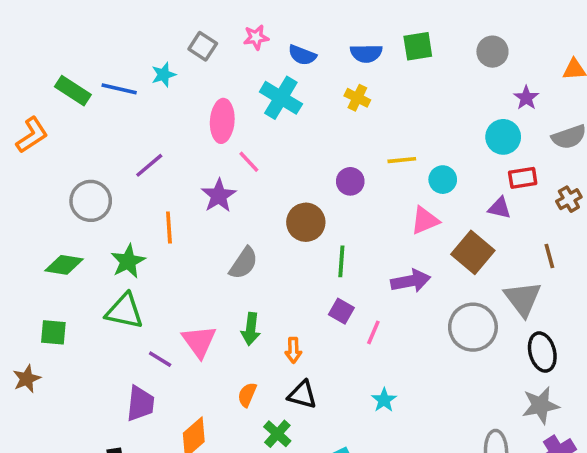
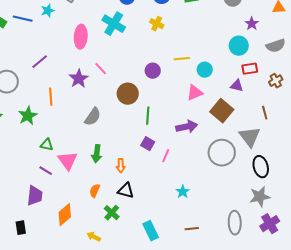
pink line: (249, 162) -> (101, 69), moved
green triangle: (124, 311) -> (47, 145), moved, size x0.6
cyan star: (384, 400) -> (183, 192), moved

